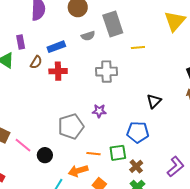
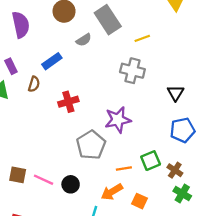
red cross: (58, 71) -> (68, 102), moved
gray cross: (106, 72) -> (132, 71), moved, turned 30
purple star: (99, 111) -> (118, 120), size x1.6
blue pentagon: (138, 132) -> (182, 130), moved

